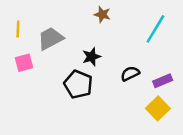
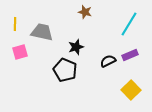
gray trapezoid: (51, 39) -> (42, 32), turned 40
purple rectangle: (163, 81) -> (130, 55), moved

